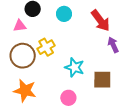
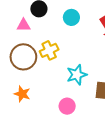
cyan star: (74, 67) -> (77, 75), turned 30
orange star: (25, 91) -> (22, 94), size x0.7

